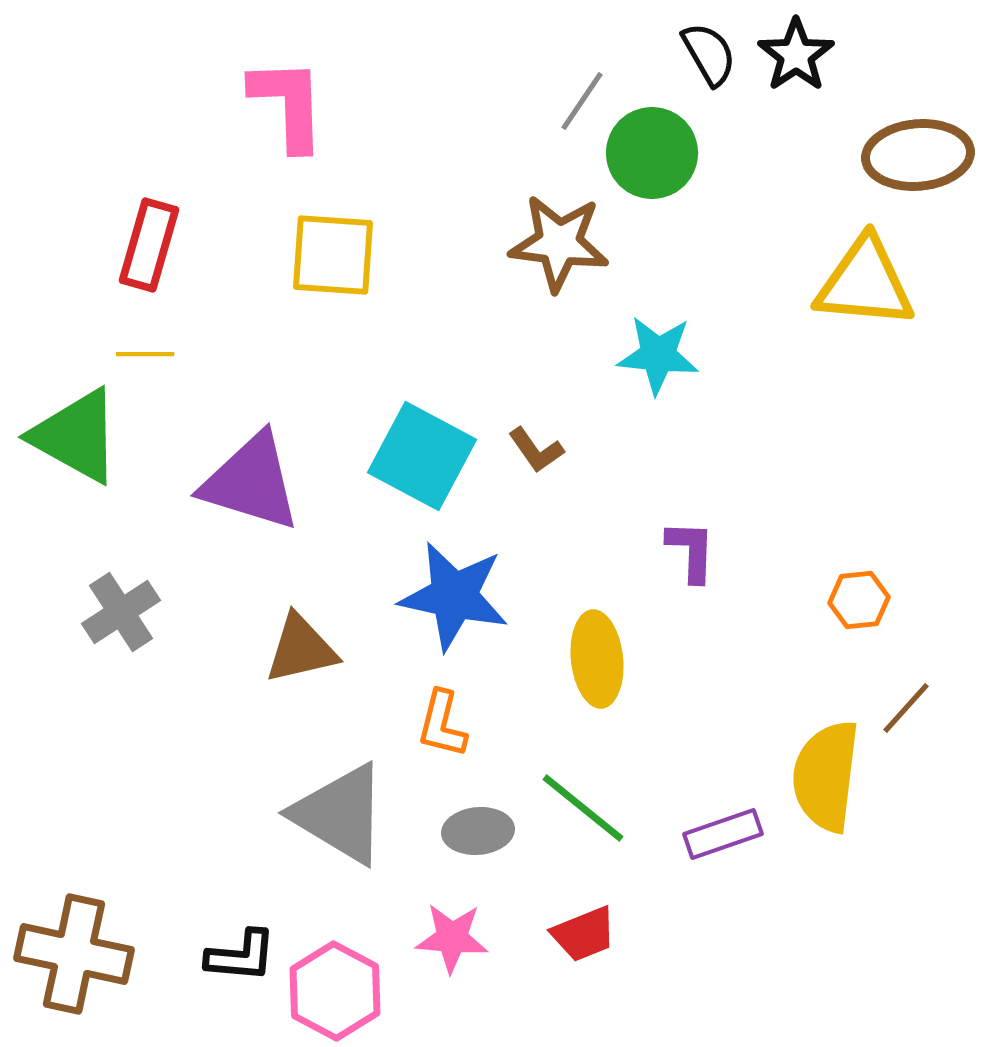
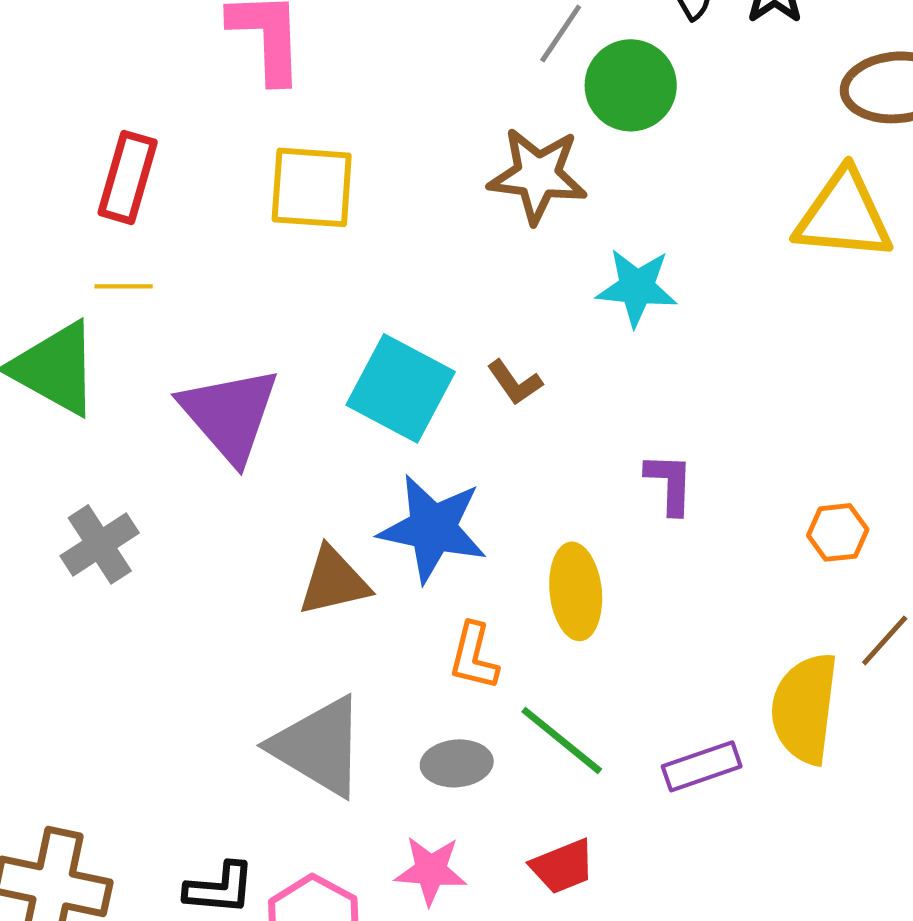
purple triangle: (251, 482) -> (230, 414), turned 32
brown triangle: (301, 649) -> (334, 581), moved
orange L-shape: (442, 724) -> (474, 656), moved

